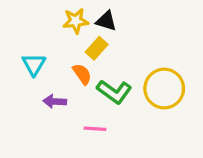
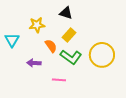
yellow star: (76, 21) -> (37, 25), moved
yellow rectangle: (97, 48) -> (69, 35), moved
cyan triangle: (34, 64) -> (12, 40), moved

